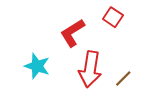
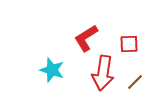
red square: (113, 17) -> (129, 44), moved, turned -36

